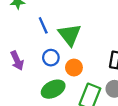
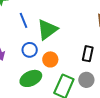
green triangle: (70, 35) -> (47, 30), turned 30

